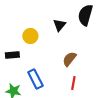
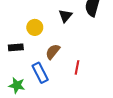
brown semicircle: (69, 59) -> (53, 52), moved
red line: (73, 83) -> (77, 67), moved

